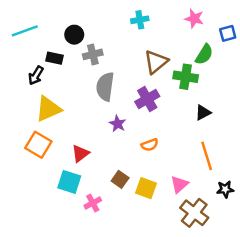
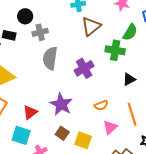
brown triangle: (156, 62) -> (91, 26), moved
purple star: (118, 124) -> (61, 104), moved, size x1.6
orange semicircle: (150, 145) -> (101, 105), moved
pink triangle: (179, 184) -> (110, 127), moved

